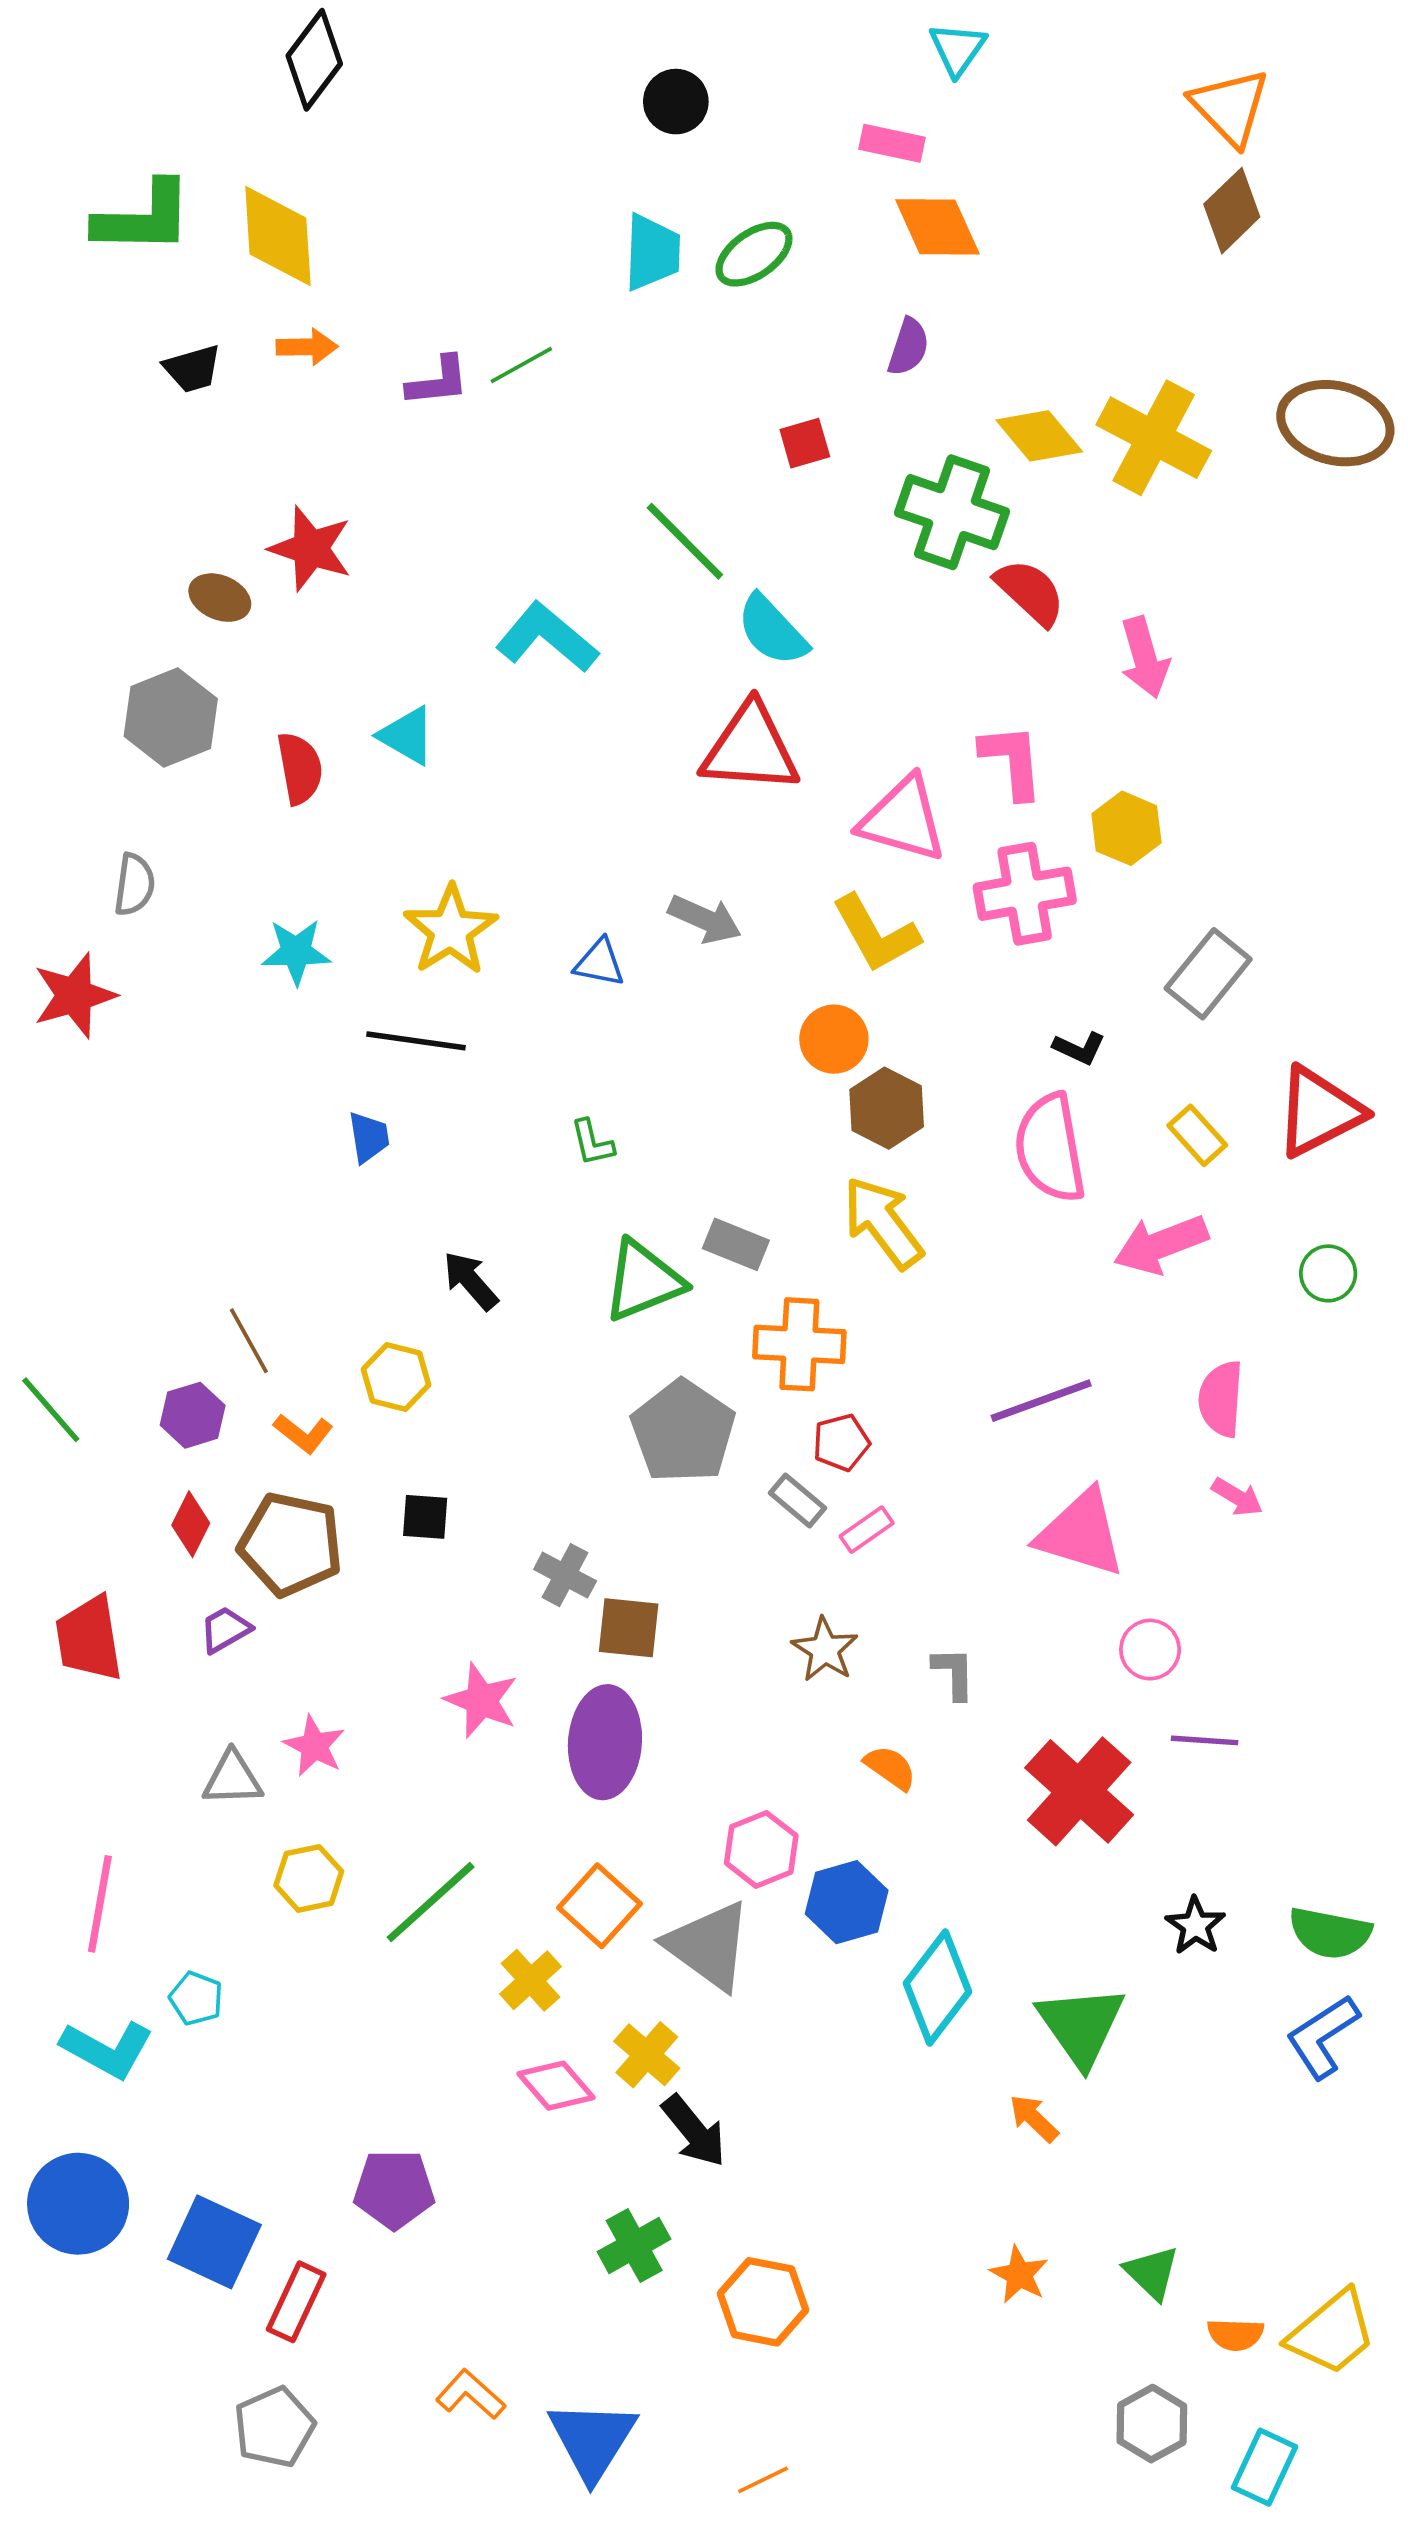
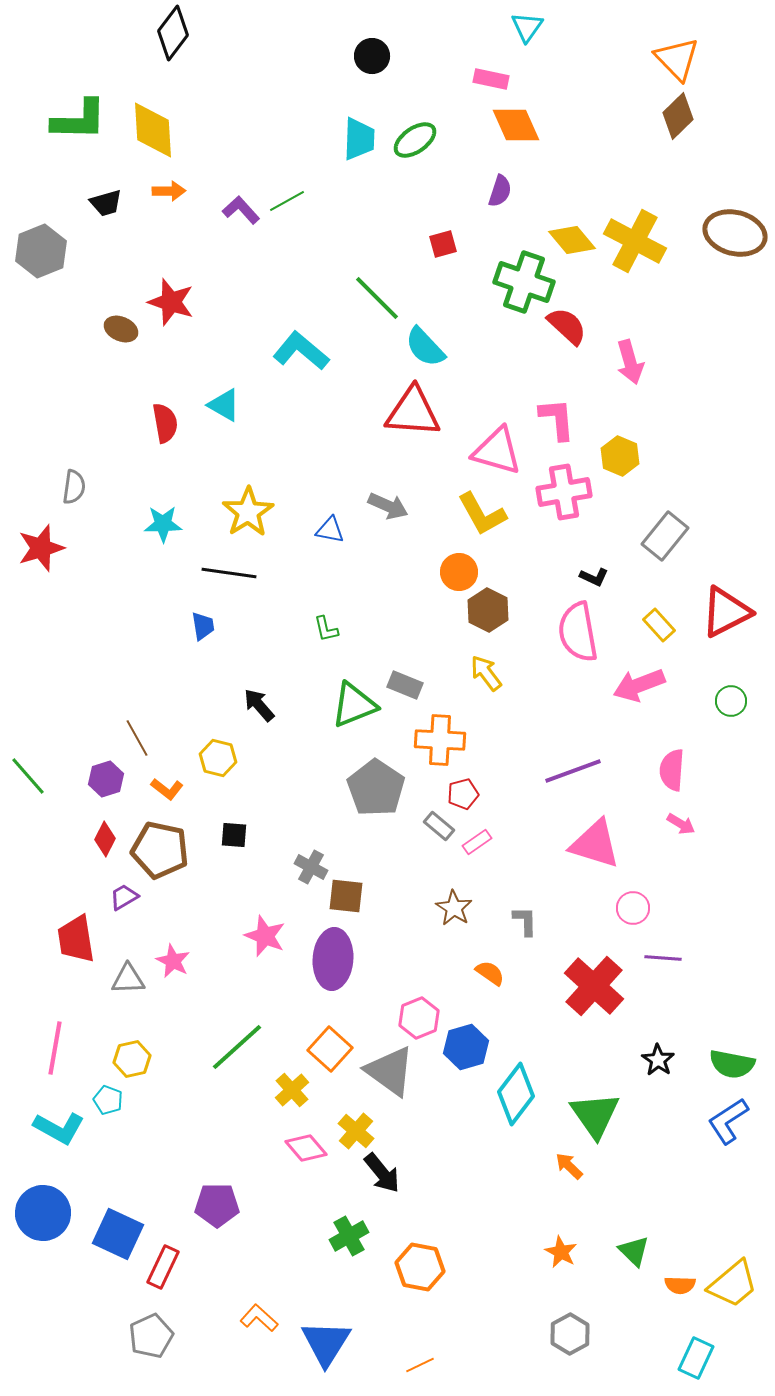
purple L-shape: (438, 381) -> (241, 210), turned -126
gray hexagon: (171, 717) -> (41, 251), moved
yellow arrow: (883, 1223) -> (486, 673), size x0.7
red trapezoid: (89, 1639) -> (76, 939), moved
yellow hexagon: (309, 1878) -> (132, 1059), moved
gray hexagon: (1152, 2424) -> (570, 1334), moved

